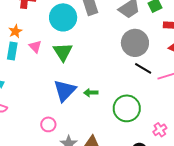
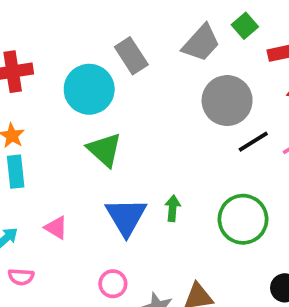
pink triangle: (35, 47) -> (56, 228), moved
black line: (143, 68) -> (253, 142), turned -48
green arrow: (91, 93) -> (173, 208), turned 112

